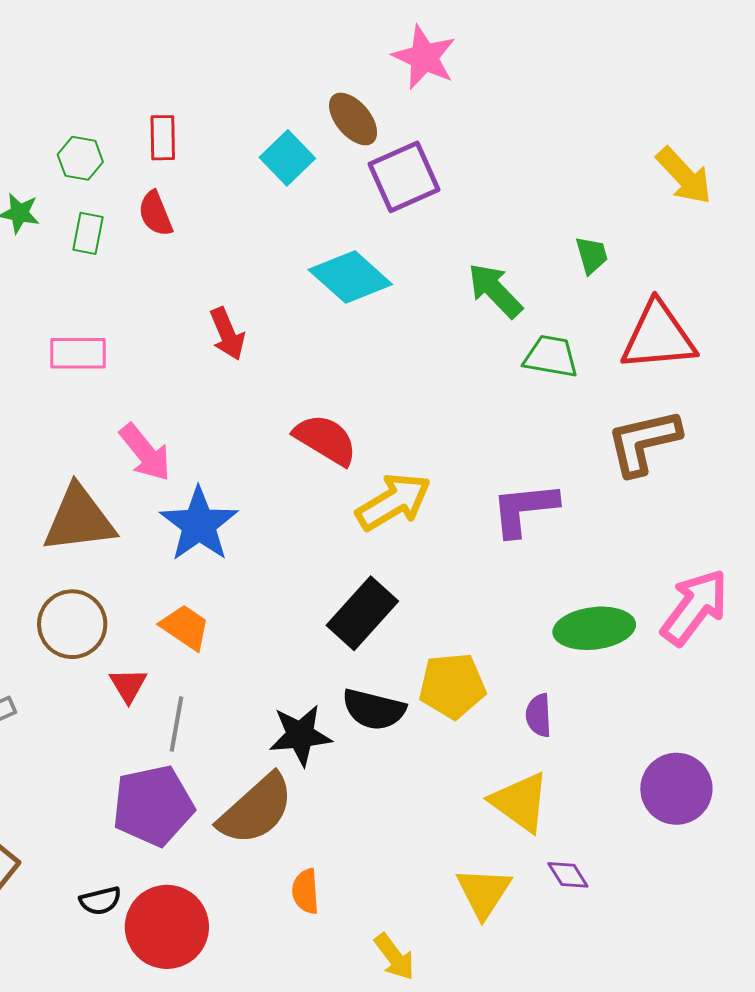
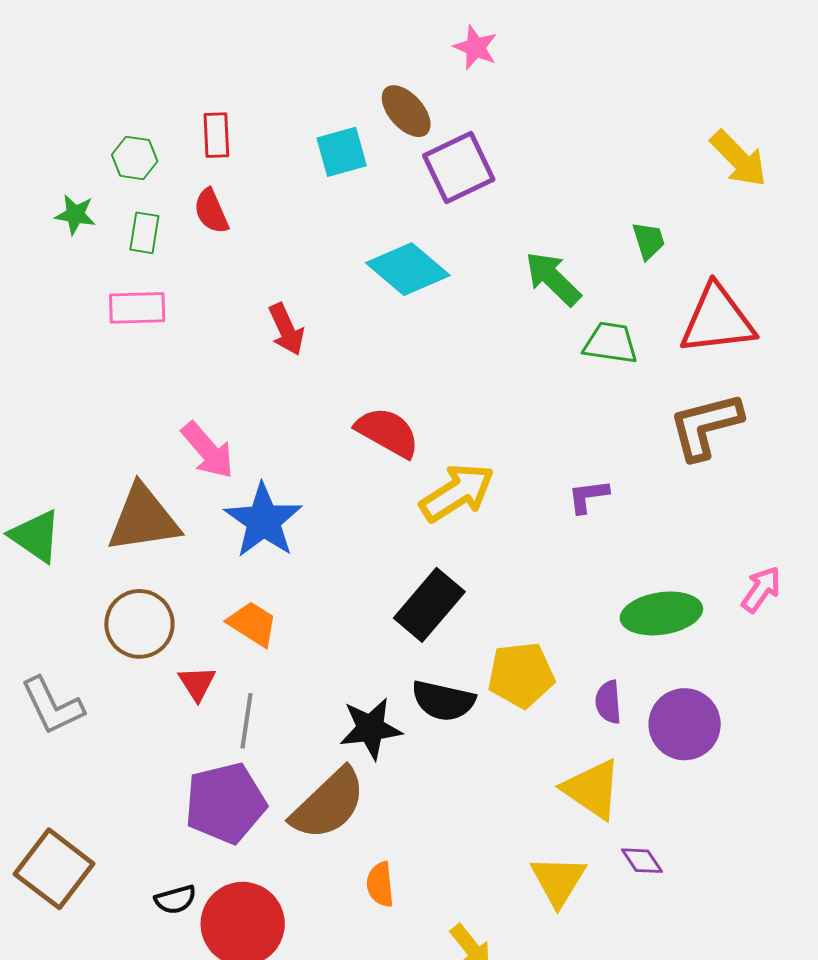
pink star: (424, 57) -> (475, 47), size x0.7
cyan square: (287, 158) -> (342, 152), turned 30
pink rectangle: (78, 353) -> (137, 308), moved
purple L-shape: (524, 509) -> (588, 496), size x0.6
pink arrow: (695, 607) -> (761, 589), size x0.6
purple circle: (676, 789) -> (685, 724), moved

